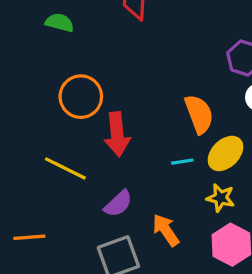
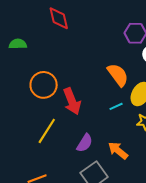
yellow line: (65, 168) -> (47, 131), turned -68

